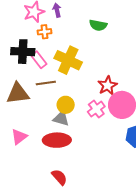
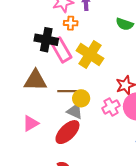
pink rectangle: (39, 60) -> (61, 50), size x1.4
brown line: (46, 83) -> (67, 91), moved
red ellipse: (57, 140) -> (67, 132), turned -52

